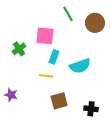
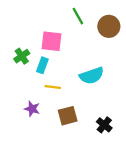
cyan rectangle: (54, 57) -> (42, 65), moved
purple star: (11, 95) -> (32, 109), moved
black cross: (91, 109) -> (104, 125), turned 32

